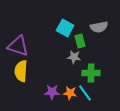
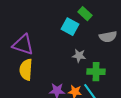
gray semicircle: (99, 27) -> (108, 37), moved
green rectangle: (80, 41) -> (85, 14), moved, turned -32

